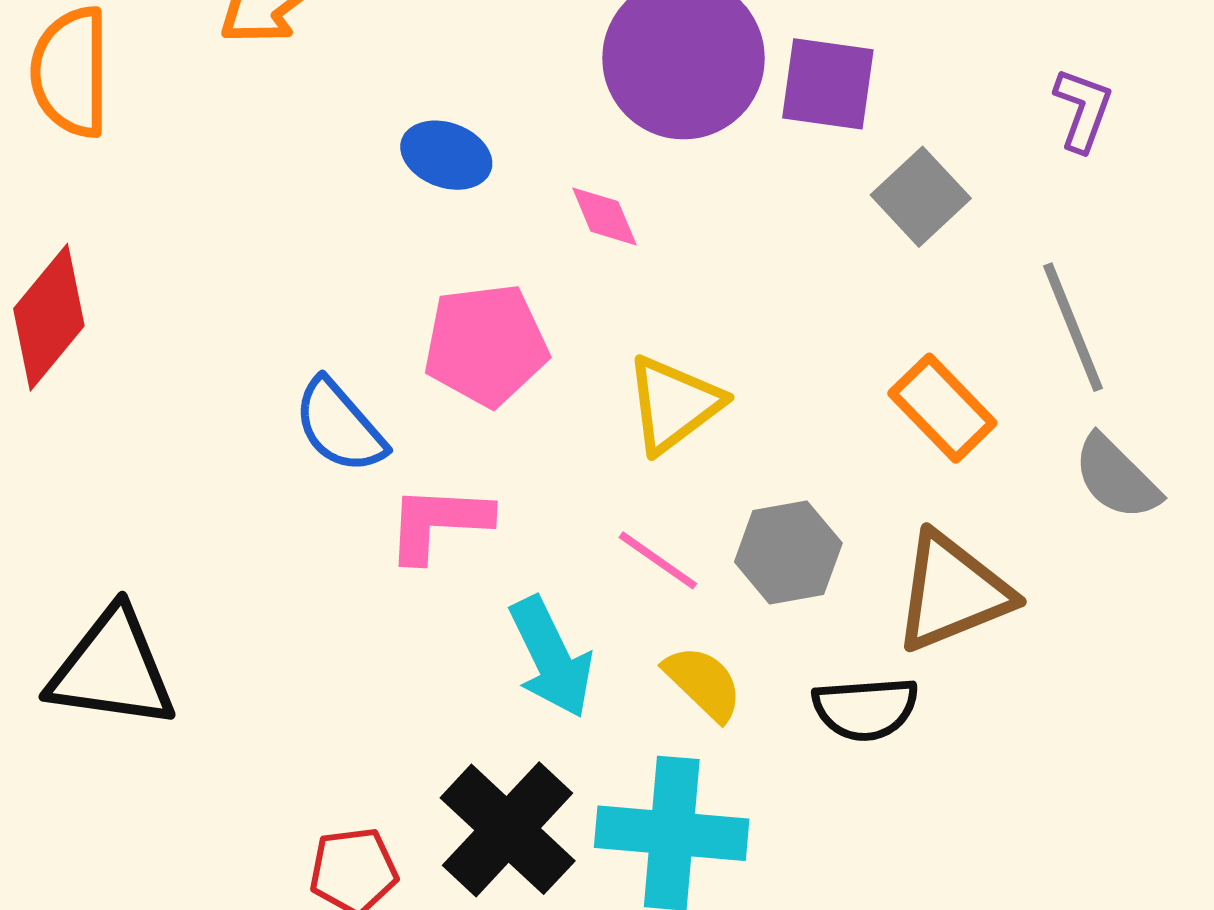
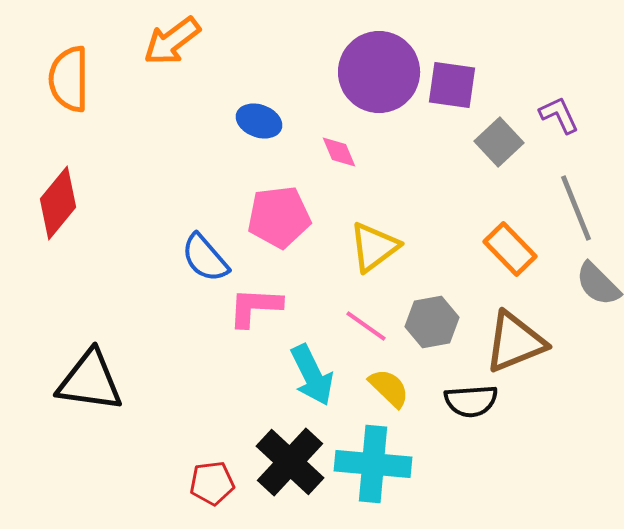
purple L-shape: (1083, 110) -> (559, 115), moved, turned -45

